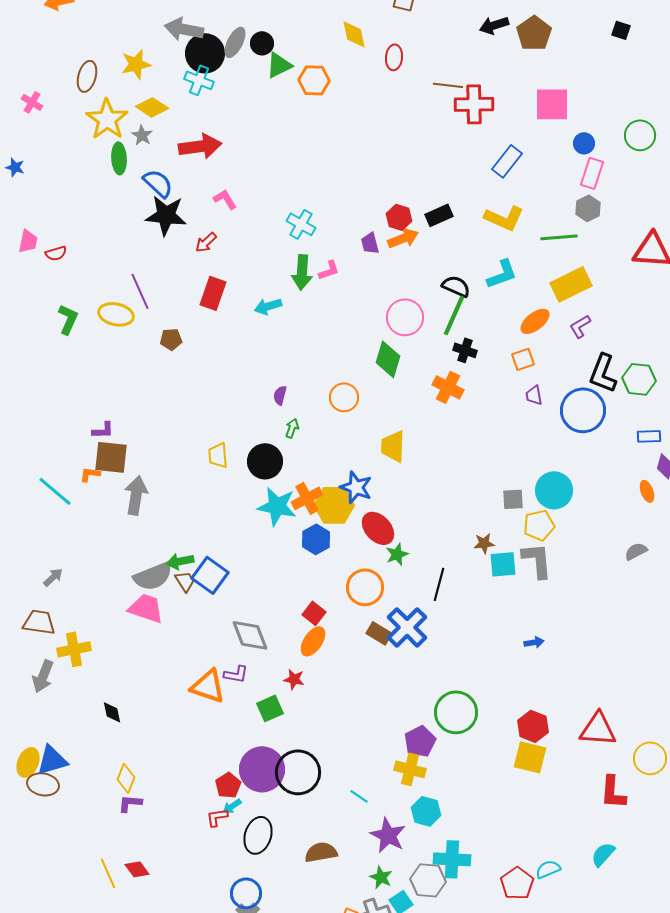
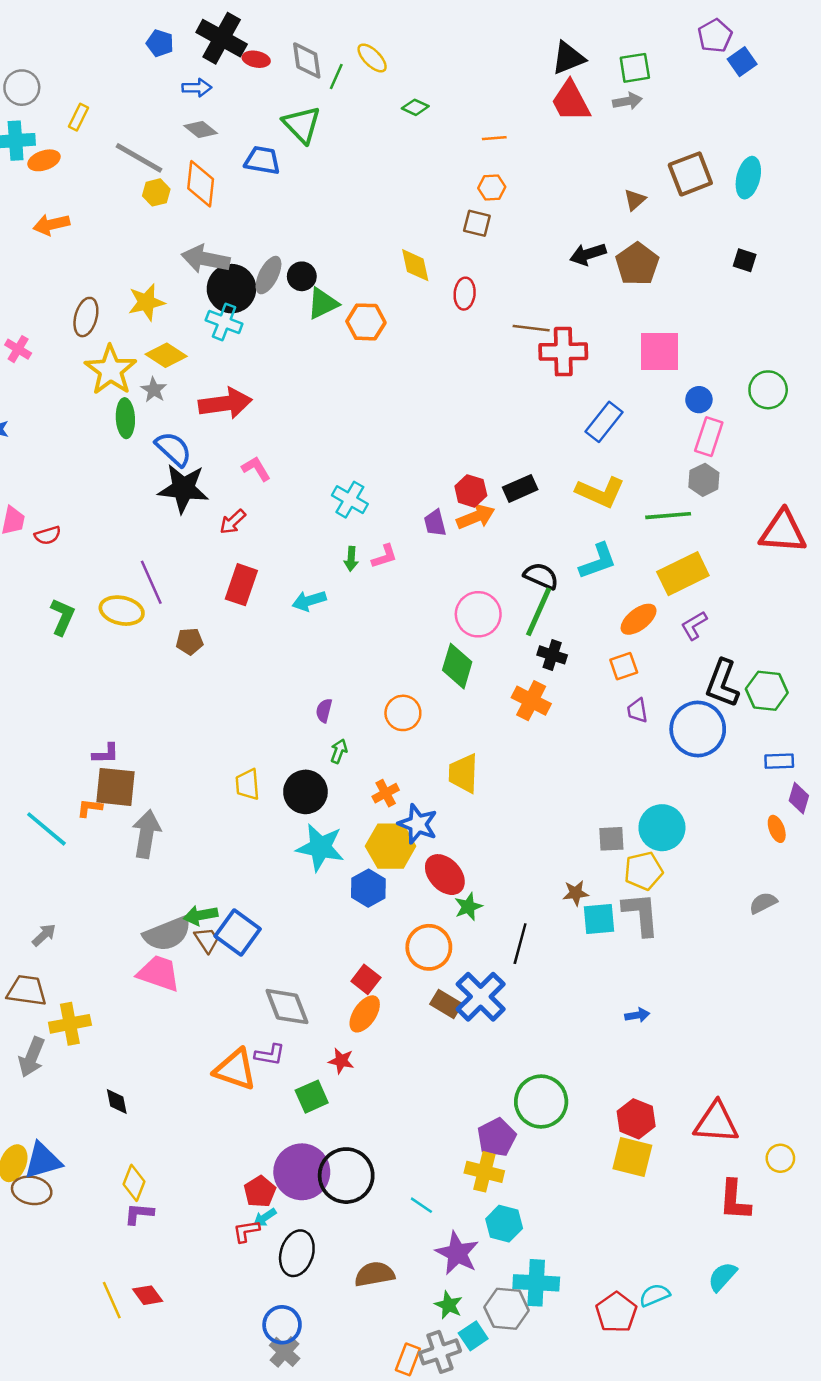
green arrow: (302, 272) -> (351, 559), size x0.6
orange cross: (307, 498) -> (386, 793), moved, size x0.7
yellow circle: (650, 758) -> (780, 1158), size x0.7

